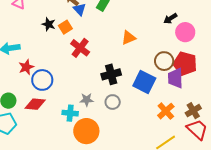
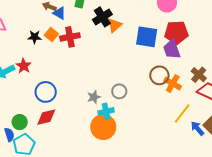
red cross: (80, 48) -> (70, 37), moved, turned -30
brown circle: (164, 61) -> (159, 75), moved
red star: (26, 67) -> (24, 66), moved
black cross: (111, 74) -> (102, 17), moved
blue square: (144, 82) -> (147, 37), moved
cyan cross: (70, 113) -> (106, 111), moved

